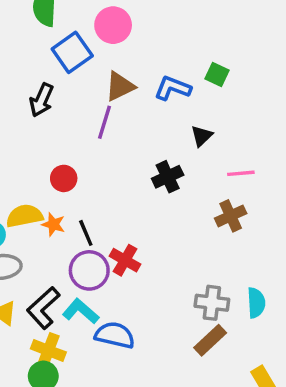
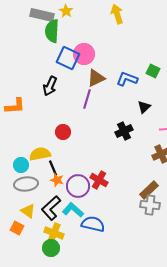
pink circle: (113, 25) -> (84, 54), moved
blue square: (72, 52) -> (68, 58), turned -30
orange star: (53, 224) -> (57, 180), moved
black line: (86, 233) -> (53, 168), moved
brown rectangle: (210, 340) -> (149, 190), moved

